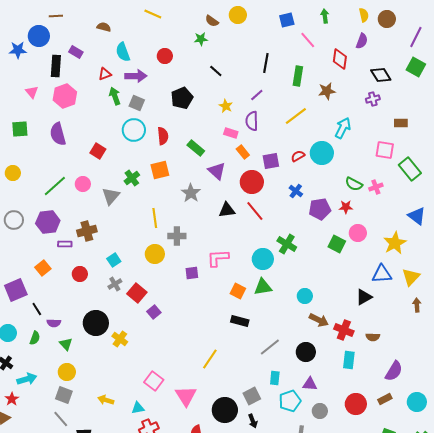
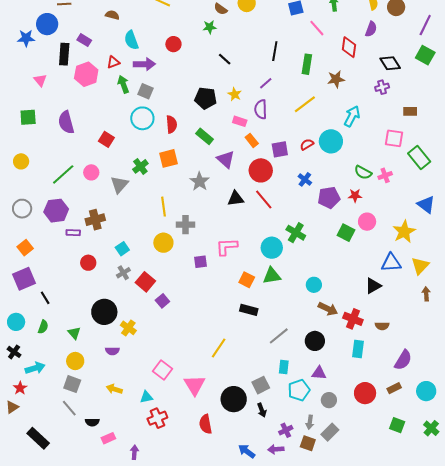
pink hexagon: (65, 96) -> (86, 74), moved
black pentagon: (182, 98) -> (206, 98), moved, turned 30
orange square: (43, 268) -> (25, 248), moved
purple semicircle: (54, 323) -> (112, 351), moved

